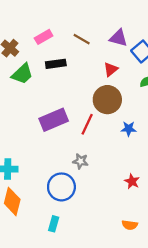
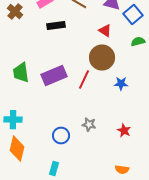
red triangle: (111, 69) -> (105, 31), turned -48
green trapezoid: (22, 74) -> (21, 73), moved, turned 125
gray star: (80, 161) -> (89, 125), moved
blue circle: (61, 187) -> (61, 136), size x0.7

